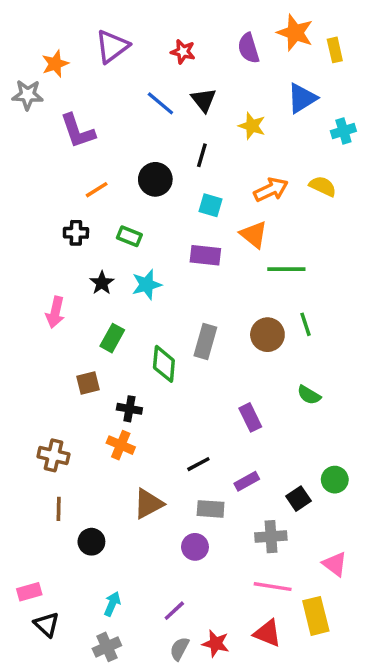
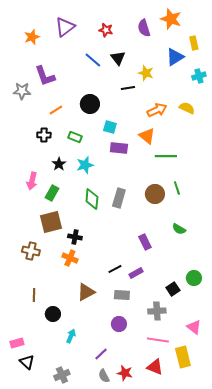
yellow rectangle: (335, 50) -> (194, 43), moved
gray star: (28, 95) -> (22, 91), moved
black line: (202, 155) -> (128, 88), moved, turned 64
cyan square: (211, 205) -> (110, 127), moved
green rectangle: (112, 338) -> (52, 193), moved
green diamond: (164, 364) -> (92, 199), moved
brown square: (88, 383) -> (51, 222), size x1.6
brown cross: (53, 455) -> (31, 251), moved
purple rectangle: (247, 481) -> (136, 273), moved
purple circle: (195, 547) -> (119, 324), moved
cyan arrow: (112, 604) -> (71, 336), moved
gray semicircle: (179, 649) -> (104, 376), turned -56

